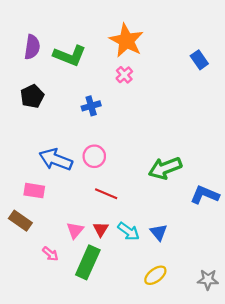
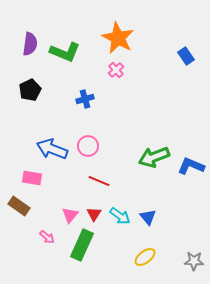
blue L-shape: (205, 195) -> (191, 166), moved

